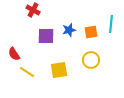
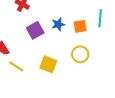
purple square: (46, 36) -> (35, 30), turned -30
yellow square: (59, 70) -> (48, 64), turned 30

